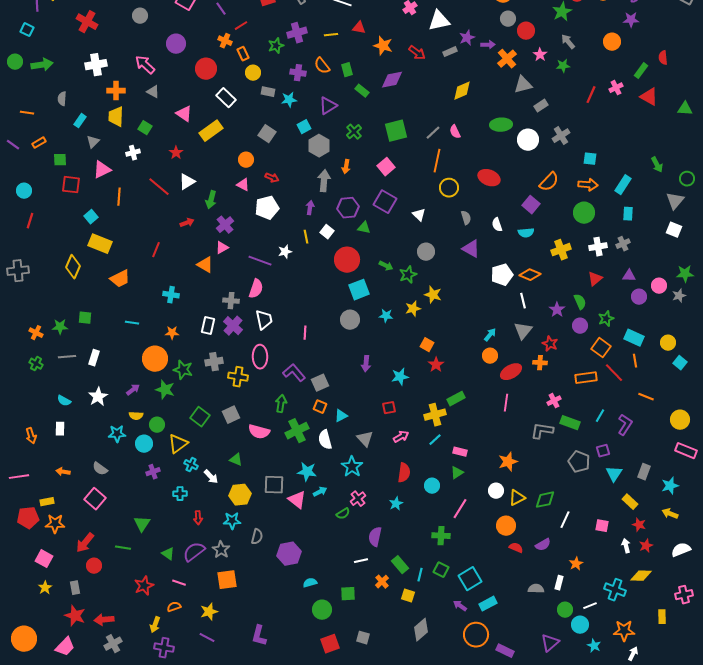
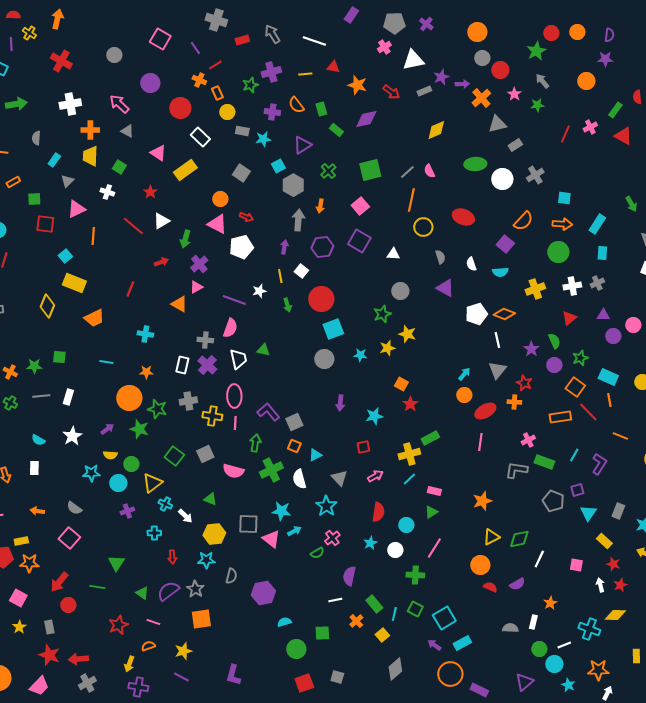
white cross: (133, 153) -> (107, 192), turned 32
pink triangle: (243, 185) -> (217, 224), size x1.5
white triangle: (419, 215) -> (393, 254), turned -40
green triangle: (364, 228) -> (263, 350), moved
green arrow: (386, 266) -> (287, 305), moved, turned 48
pink line: (305, 333) -> (235, 423), moved
white circle: (496, 491) -> (395, 550), moved
yellow square: (408, 596) -> (382, 635), turned 32

